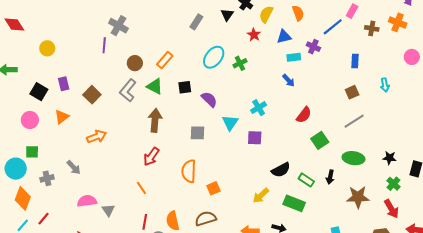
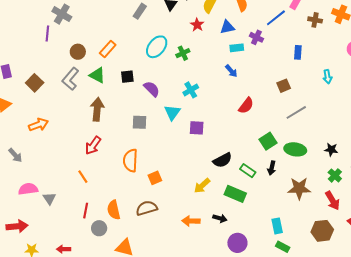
brown square: (352, 92) -> (284, 86), moved
cyan cross: (259, 108) -> (191, 90), moved
green square: (320, 140) -> (268, 141), moved

